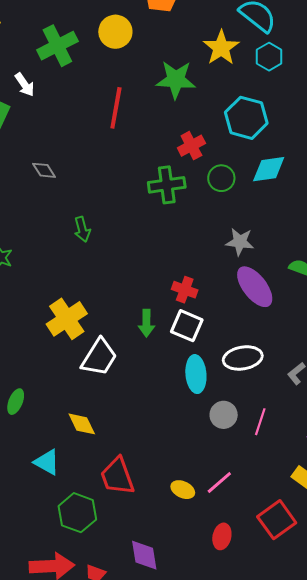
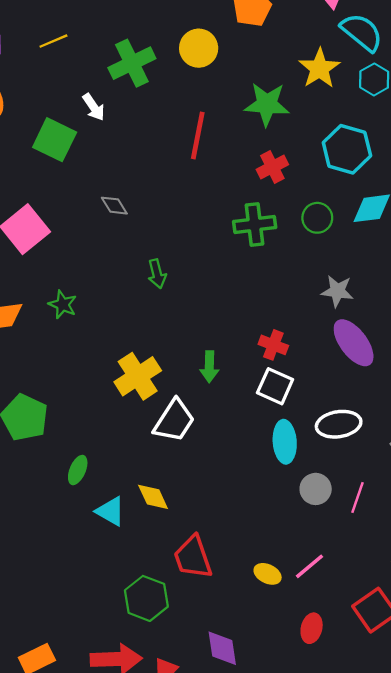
red cross: (191, 146) -> (272, 167), moved
green arrow: (146, 323) -> (209, 367), moved
cyan triangle: (47, 462) -> (110, 511), moved

